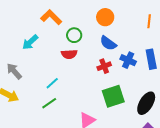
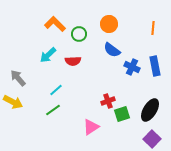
green circle: (74, 35) -> (79, 34), moved
cyan arrow: (30, 42) -> (48, 55), moved
red cross: (104, 66) -> (108, 101), moved
green square: (113, 96) -> (122, 114), moved, size x0.7

